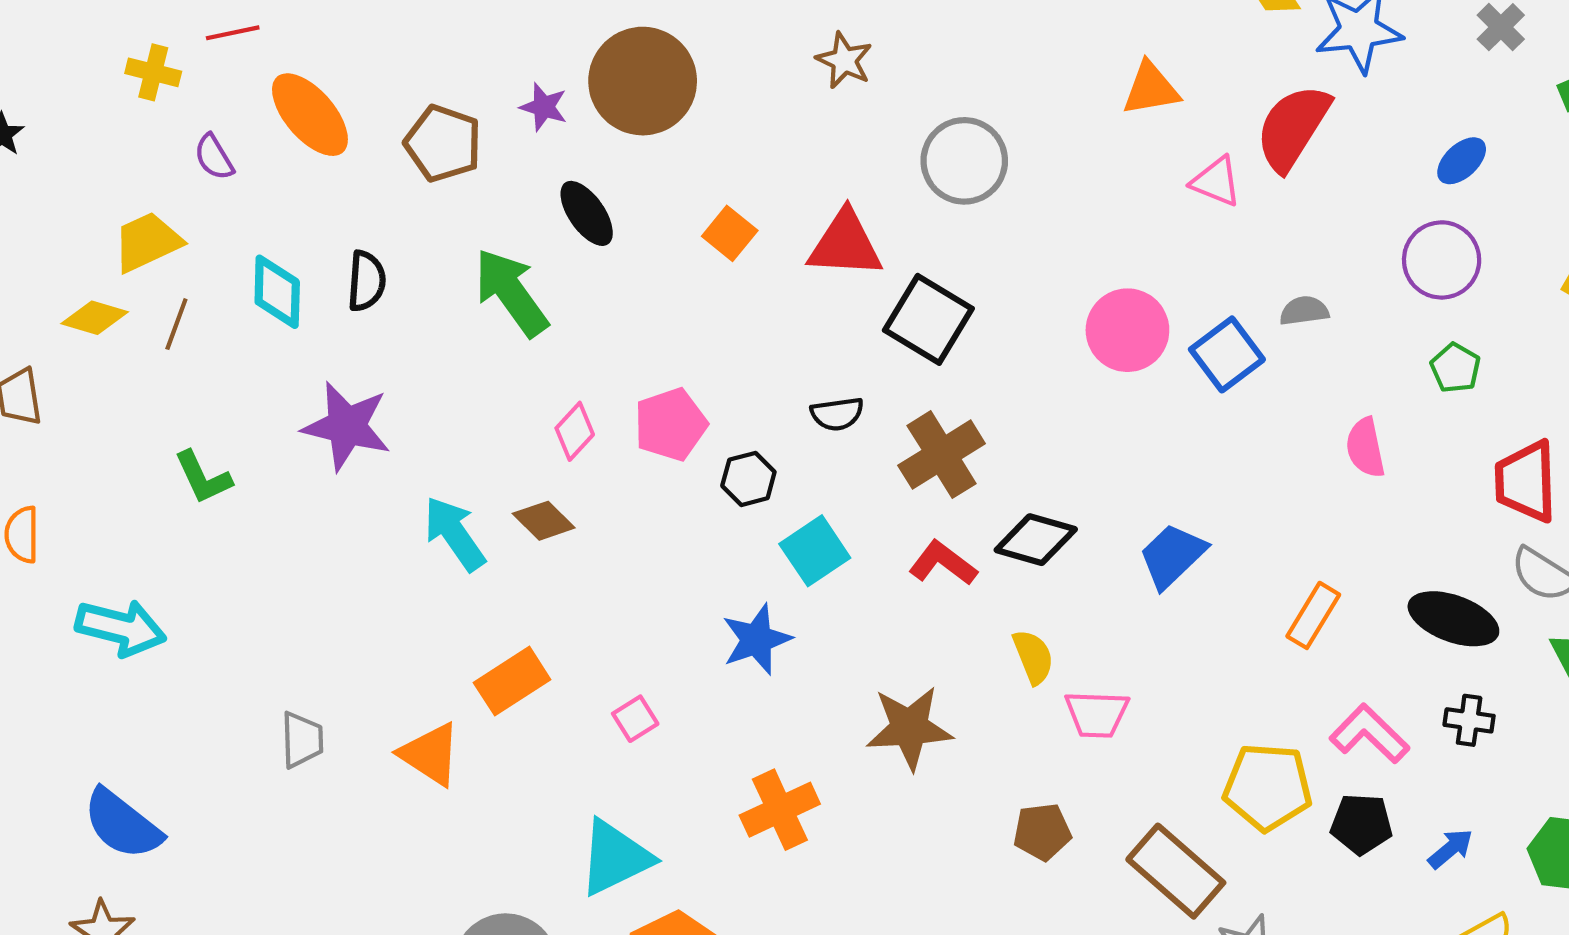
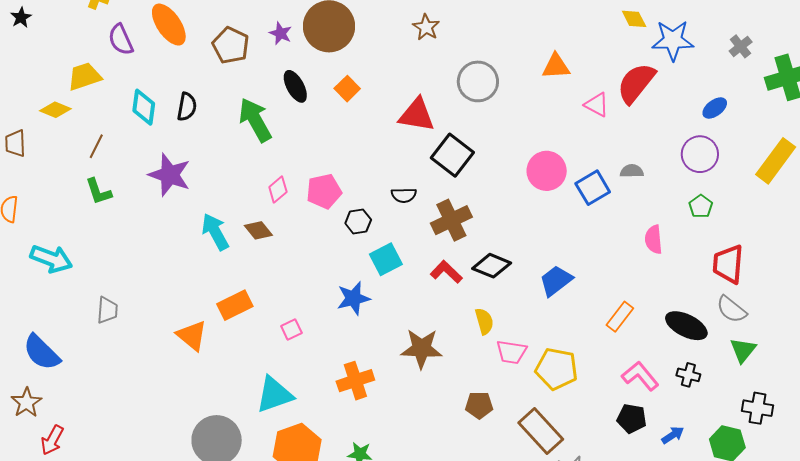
orange triangle: (1151, 89) -> (556, 66), moved
purple semicircle: (214, 157) -> (121, 40), size x1.4
orange square: (730, 233) -> (347, 89), moved
brown line: (176, 324) -> (96, 146), moved
gray trapezoid: (302, 740) -> (107, 310), moved
yellow pentagon: (1268, 787) -> (557, 369), moved

